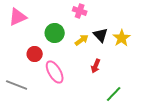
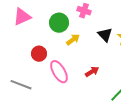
green circle: (55, 33) -> (59, 23), moved
yellow arrow: (82, 40) -> (73, 40), moved
red arrow: (96, 66) -> (92, 72), moved, turned -144

